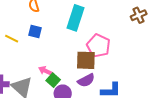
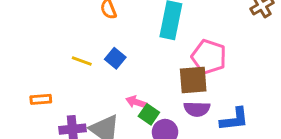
blue square: (35, 31) -> (115, 58), moved, turned 32
purple semicircle: (86, 80) -> (197, 109), turned 36

